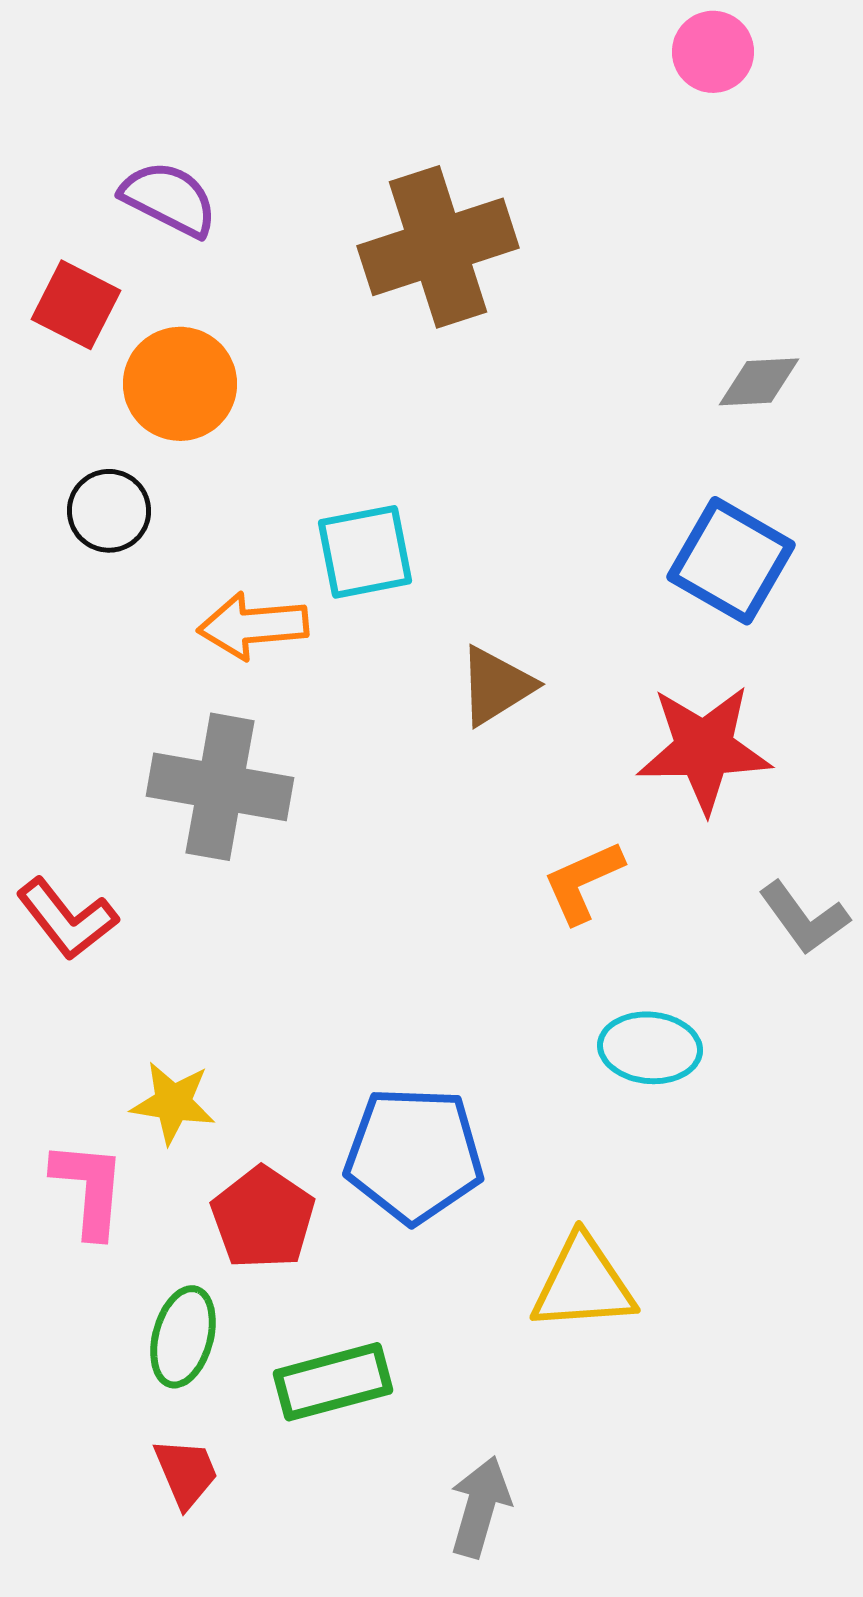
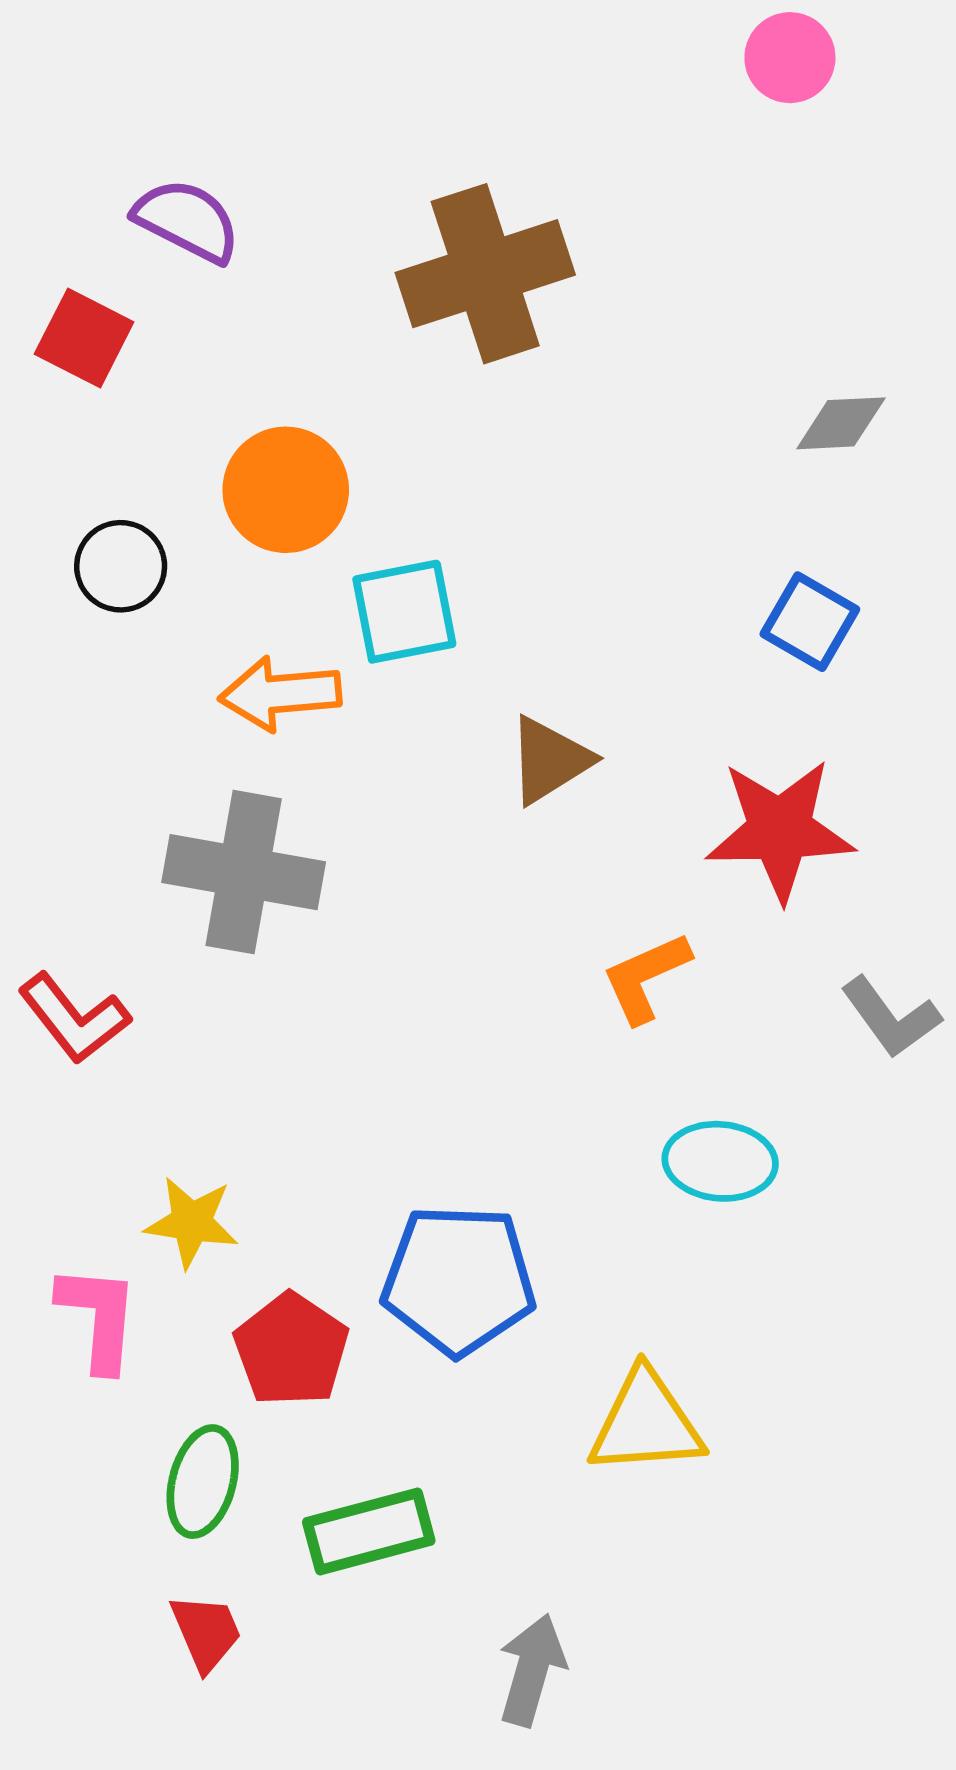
orange circle: (180, 384) -> (286, 490), moved
blue square: (731, 561) -> (810, 622), size x0.7

